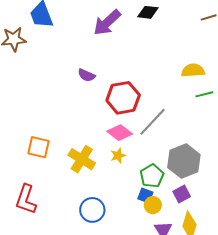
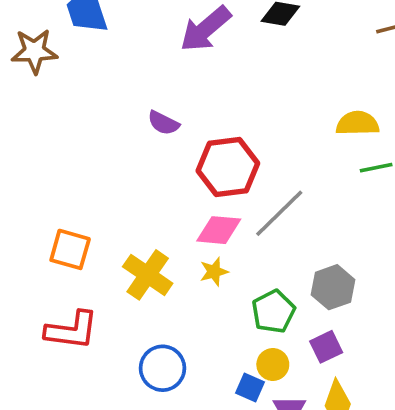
pink diamond: (120, 133) -> (219, 230), turned -35
gray hexagon: (184, 161) -> (333, 287), size x0.7
blue square: (145, 196) -> (250, 387), moved
red L-shape: (26, 199) -> (72, 330), moved, turned -104

